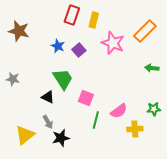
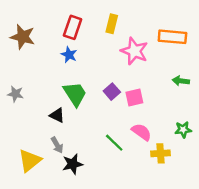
red rectangle: (72, 15) -> (73, 27), moved
orange rectangle: (145, 31) -> (172, 37), turned 50
purple square: (79, 50) -> (112, 92), moved
pink square: (86, 98) -> (134, 97), moved, turned -35
pink semicircle: (119, 111) -> (142, 132), turned -108
green line: (96, 120) -> (114, 143), turned -60

